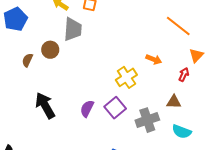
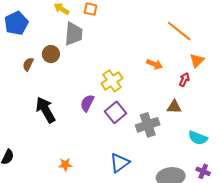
yellow cross: (126, 77) -> (112, 81), moved
purple semicircle: (87, 109) -> (87, 103), moved
cyan semicircle: (182, 132) -> (198, 138), moved

